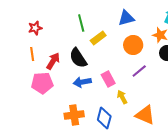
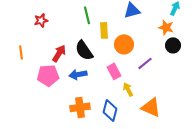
yellow rectangle: (98, 38) -> (104, 30), turned -56
orange circle: (133, 45) -> (124, 44), moved
orange line: (32, 54) -> (21, 52), moved
blue arrow: (82, 82) -> (78, 74), moved

